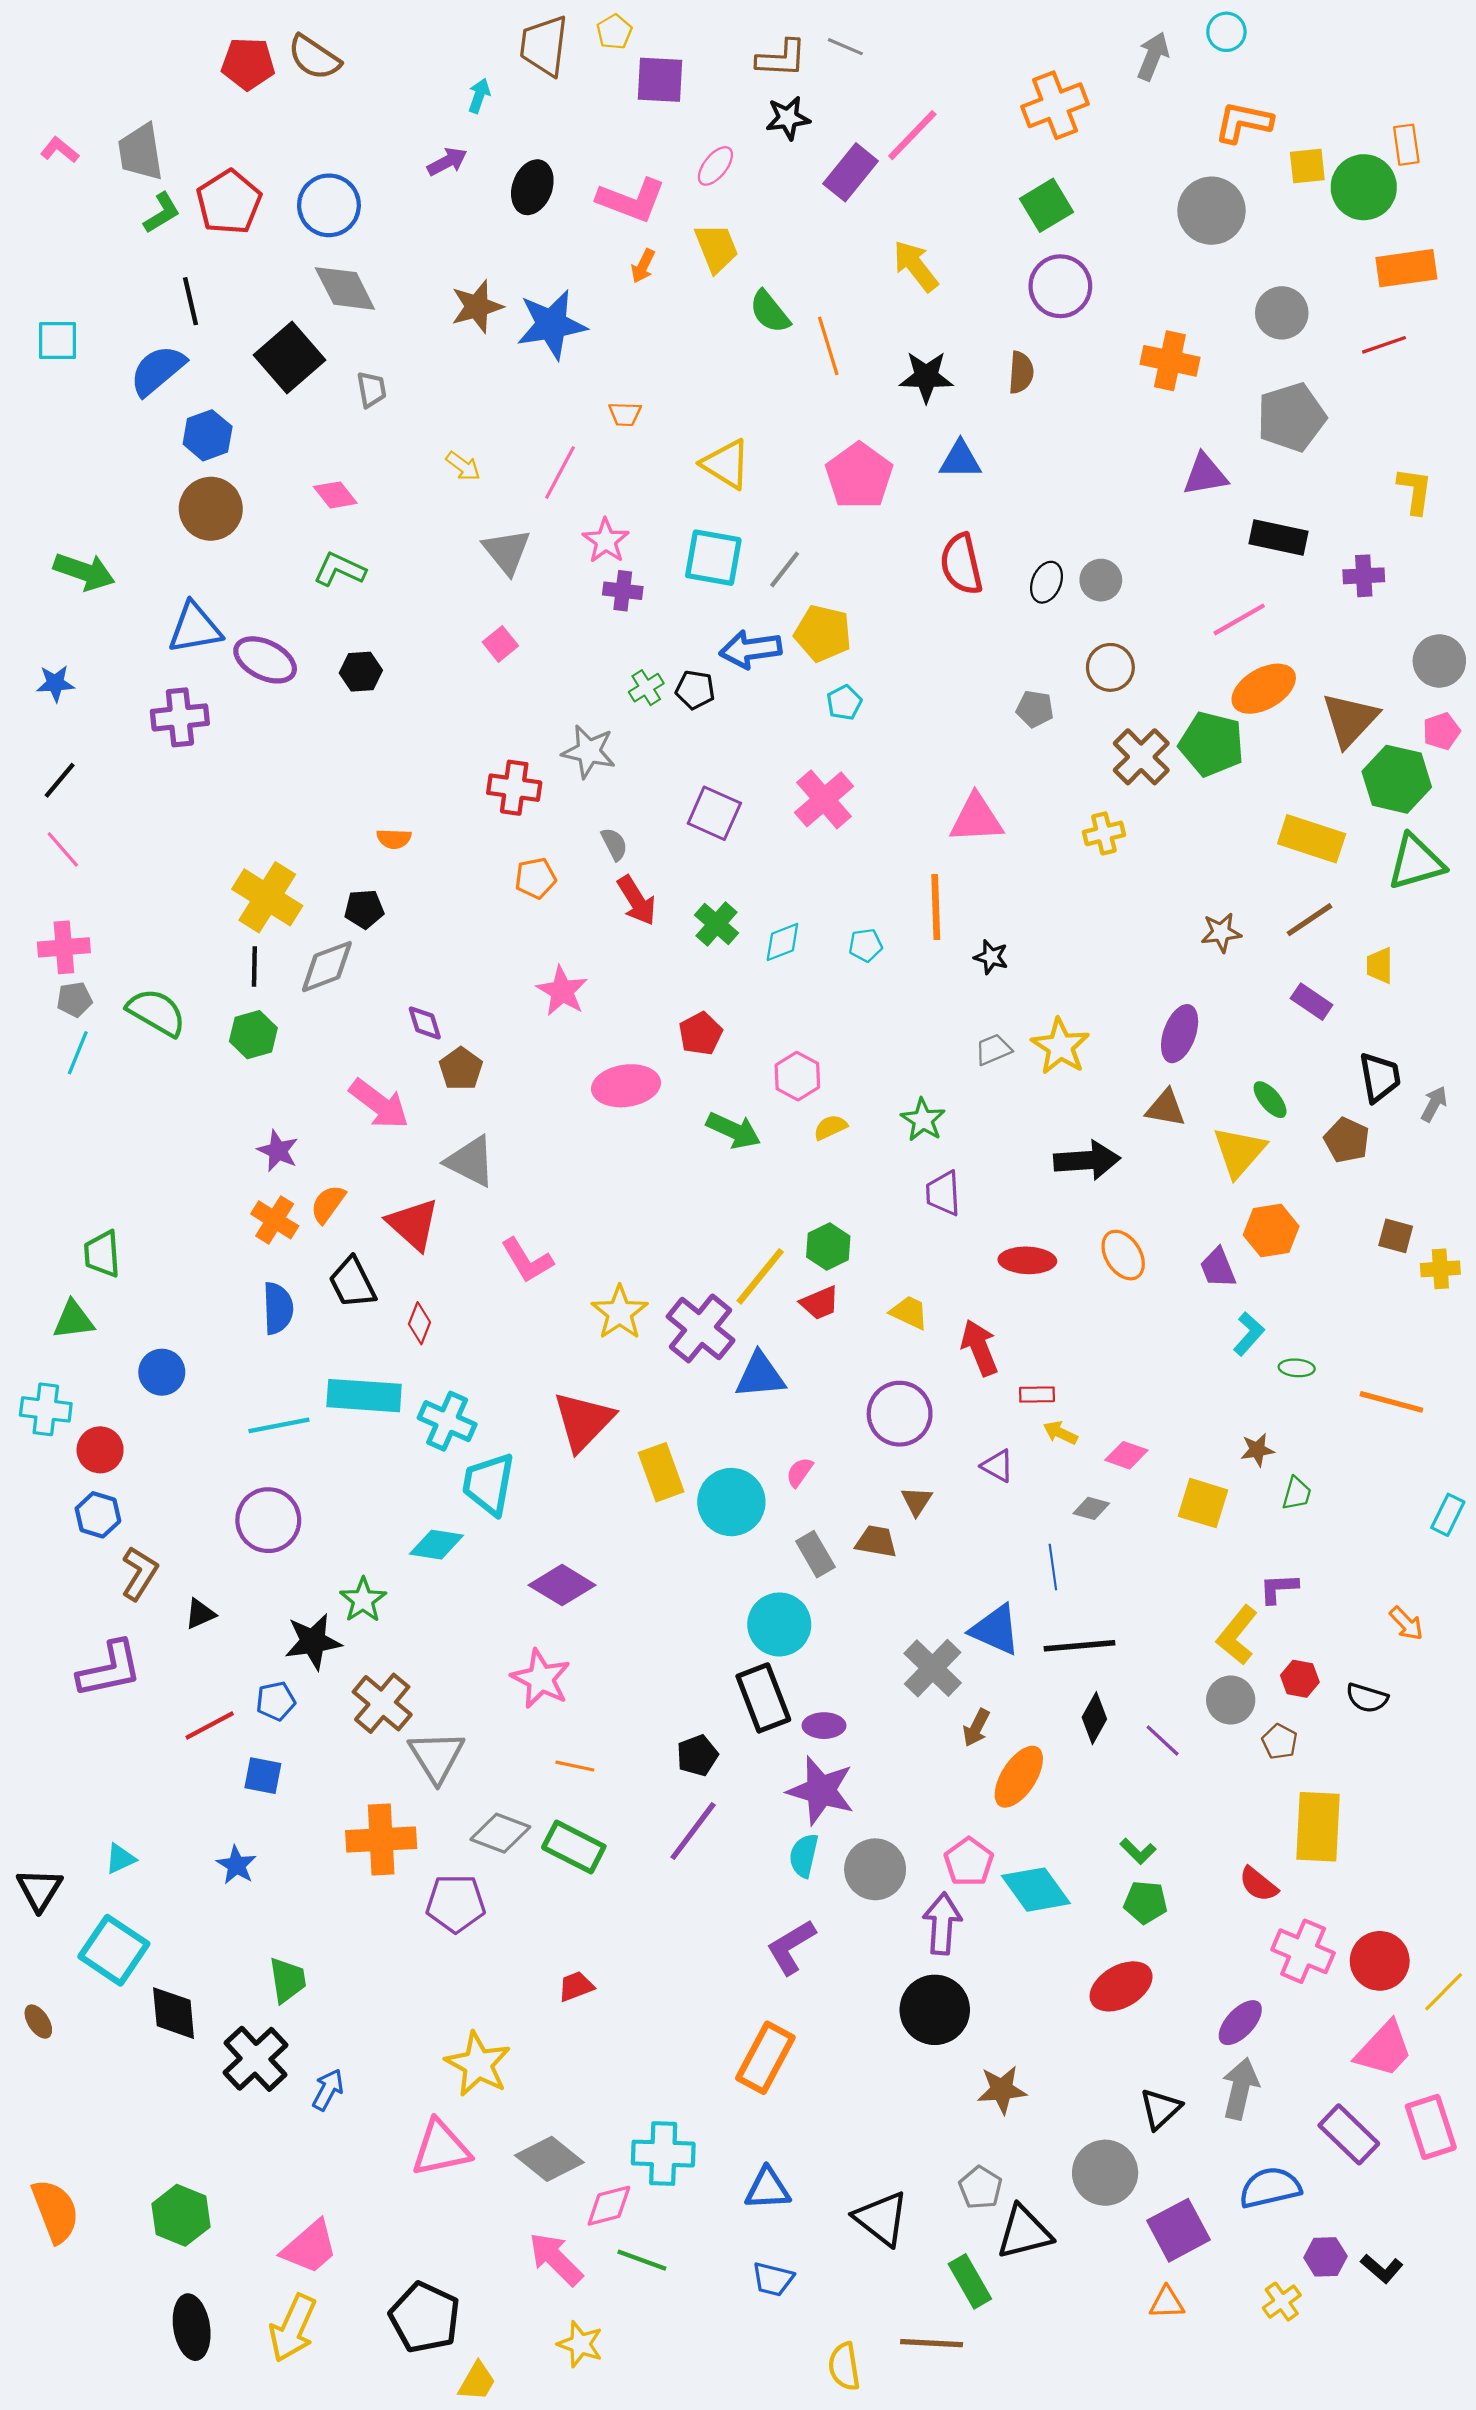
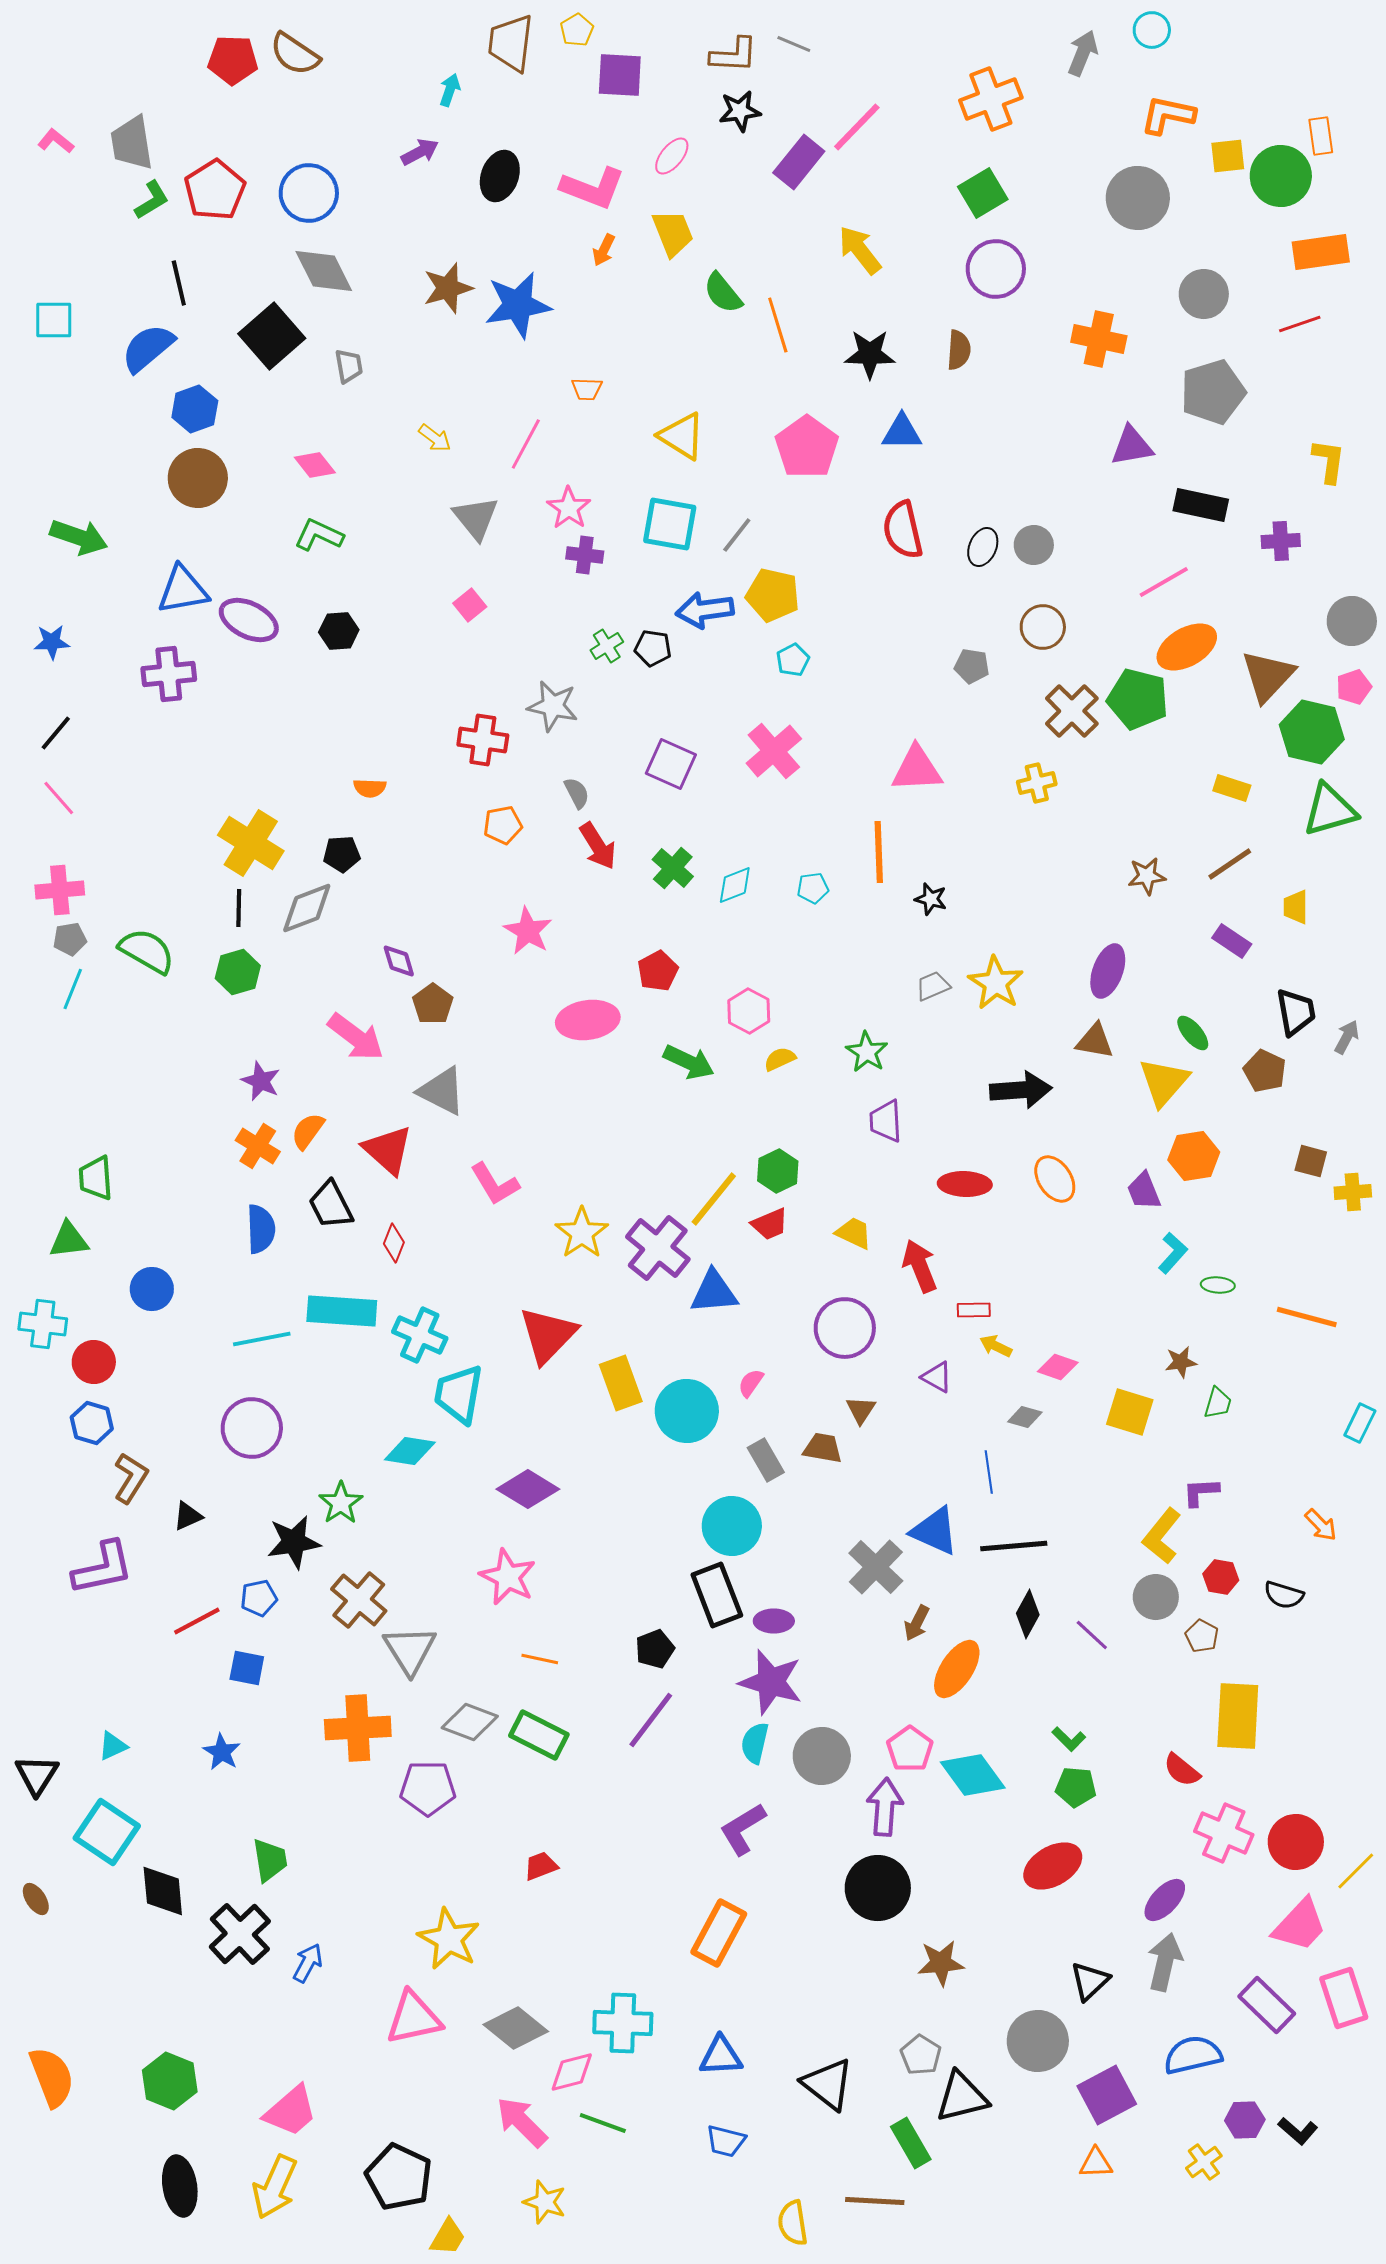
yellow rectangle: (1312, 839) -> (1232, 788), size x0.6

